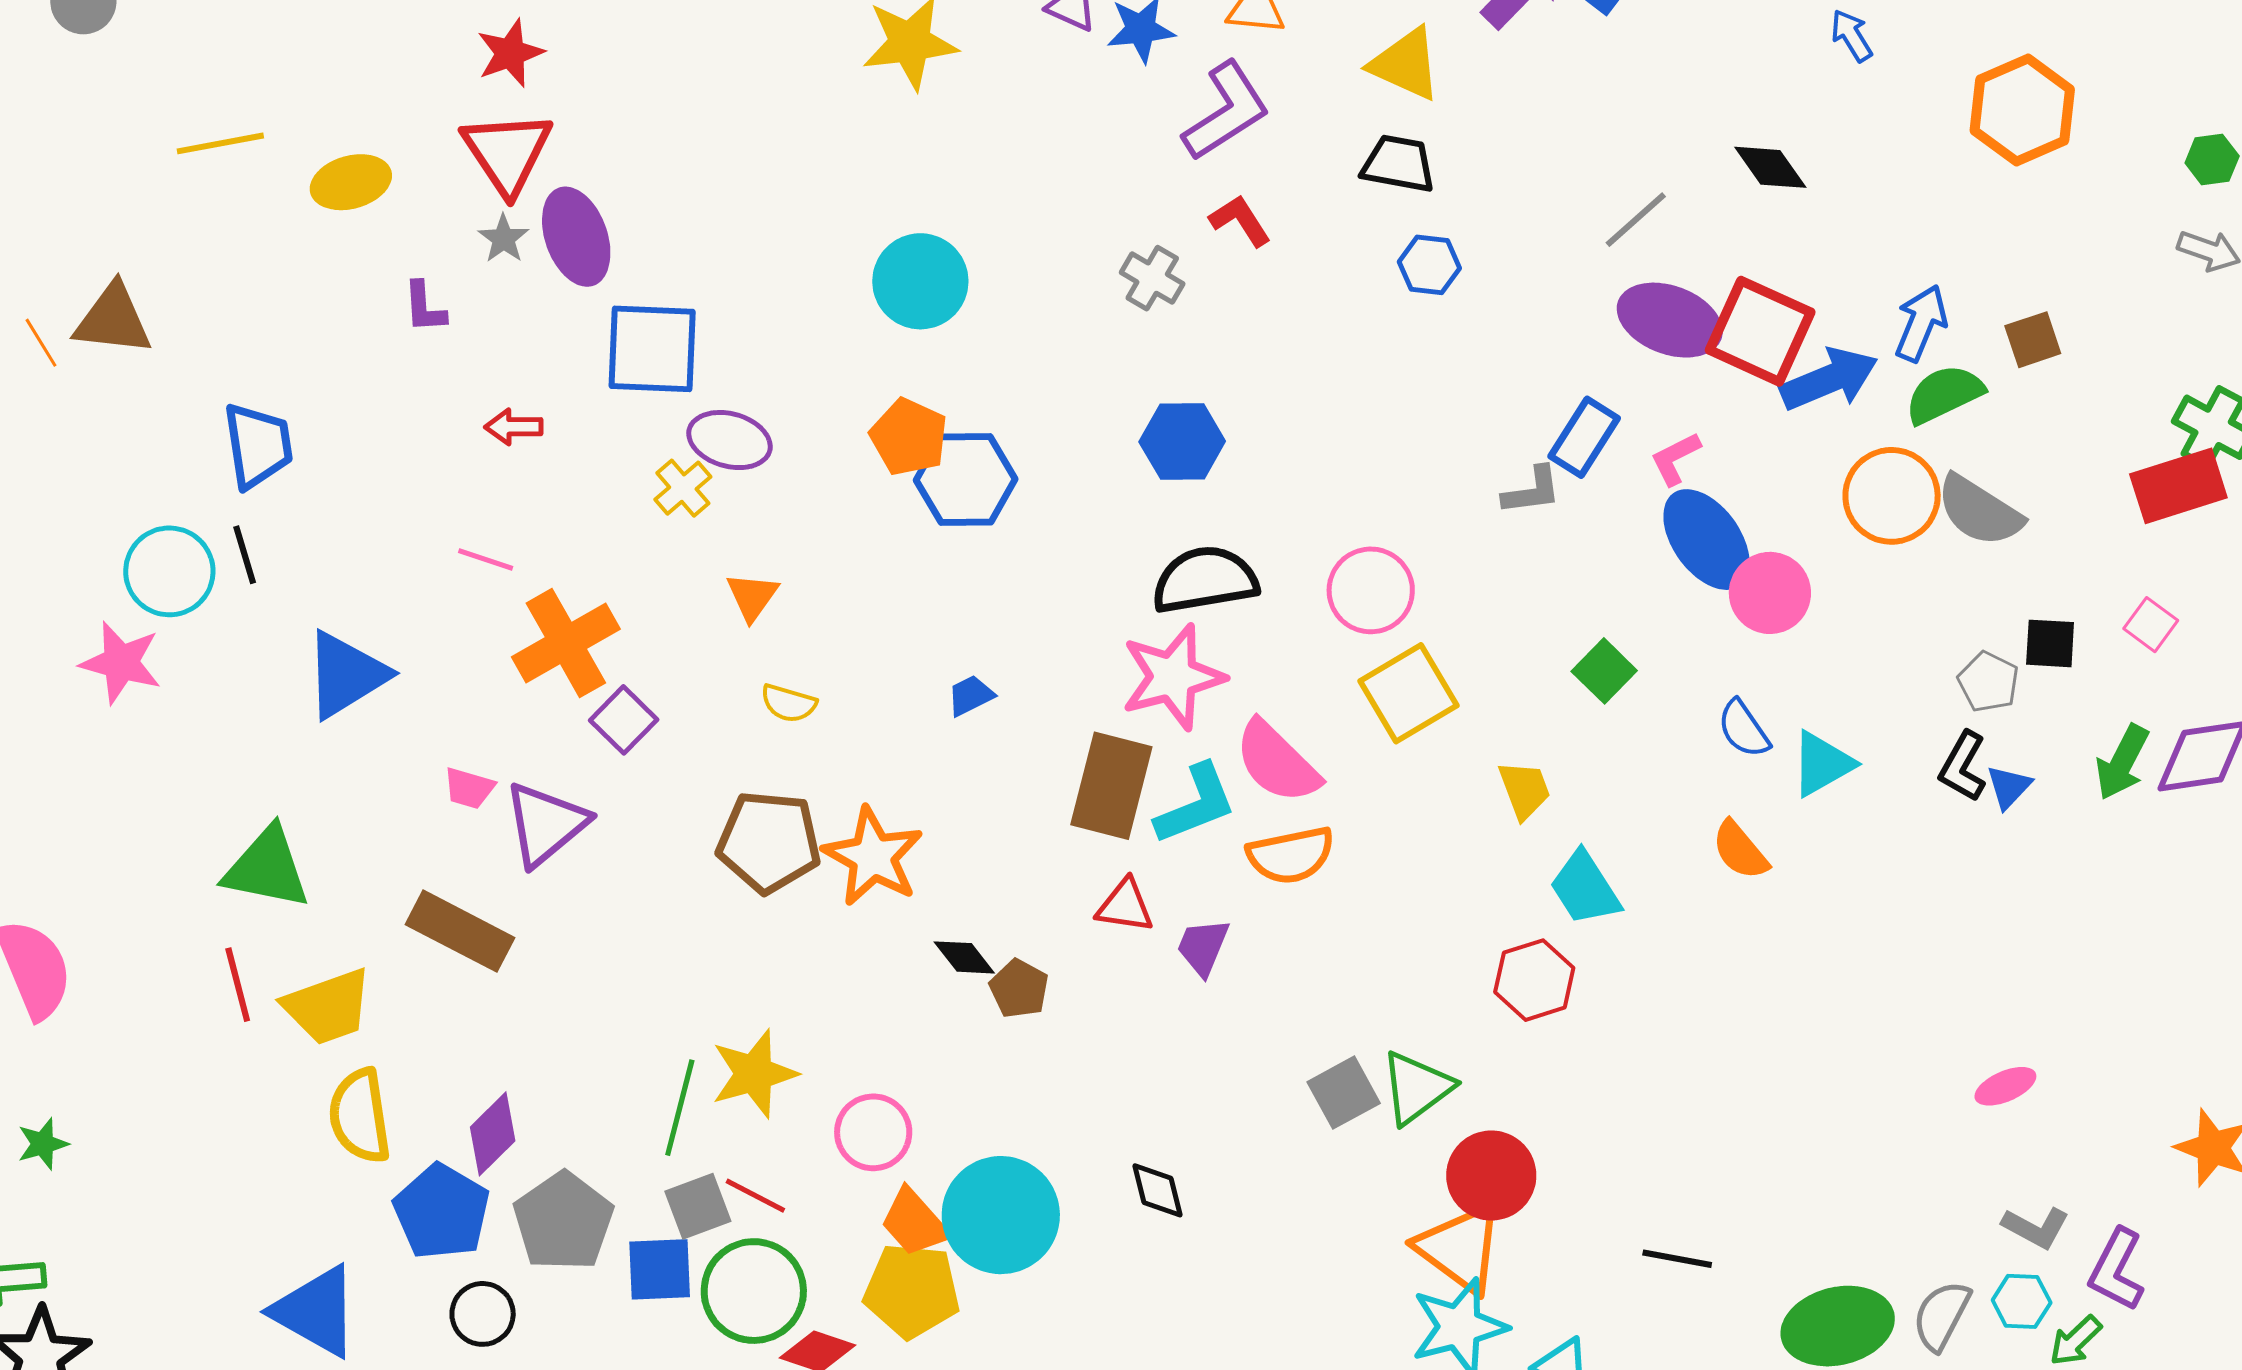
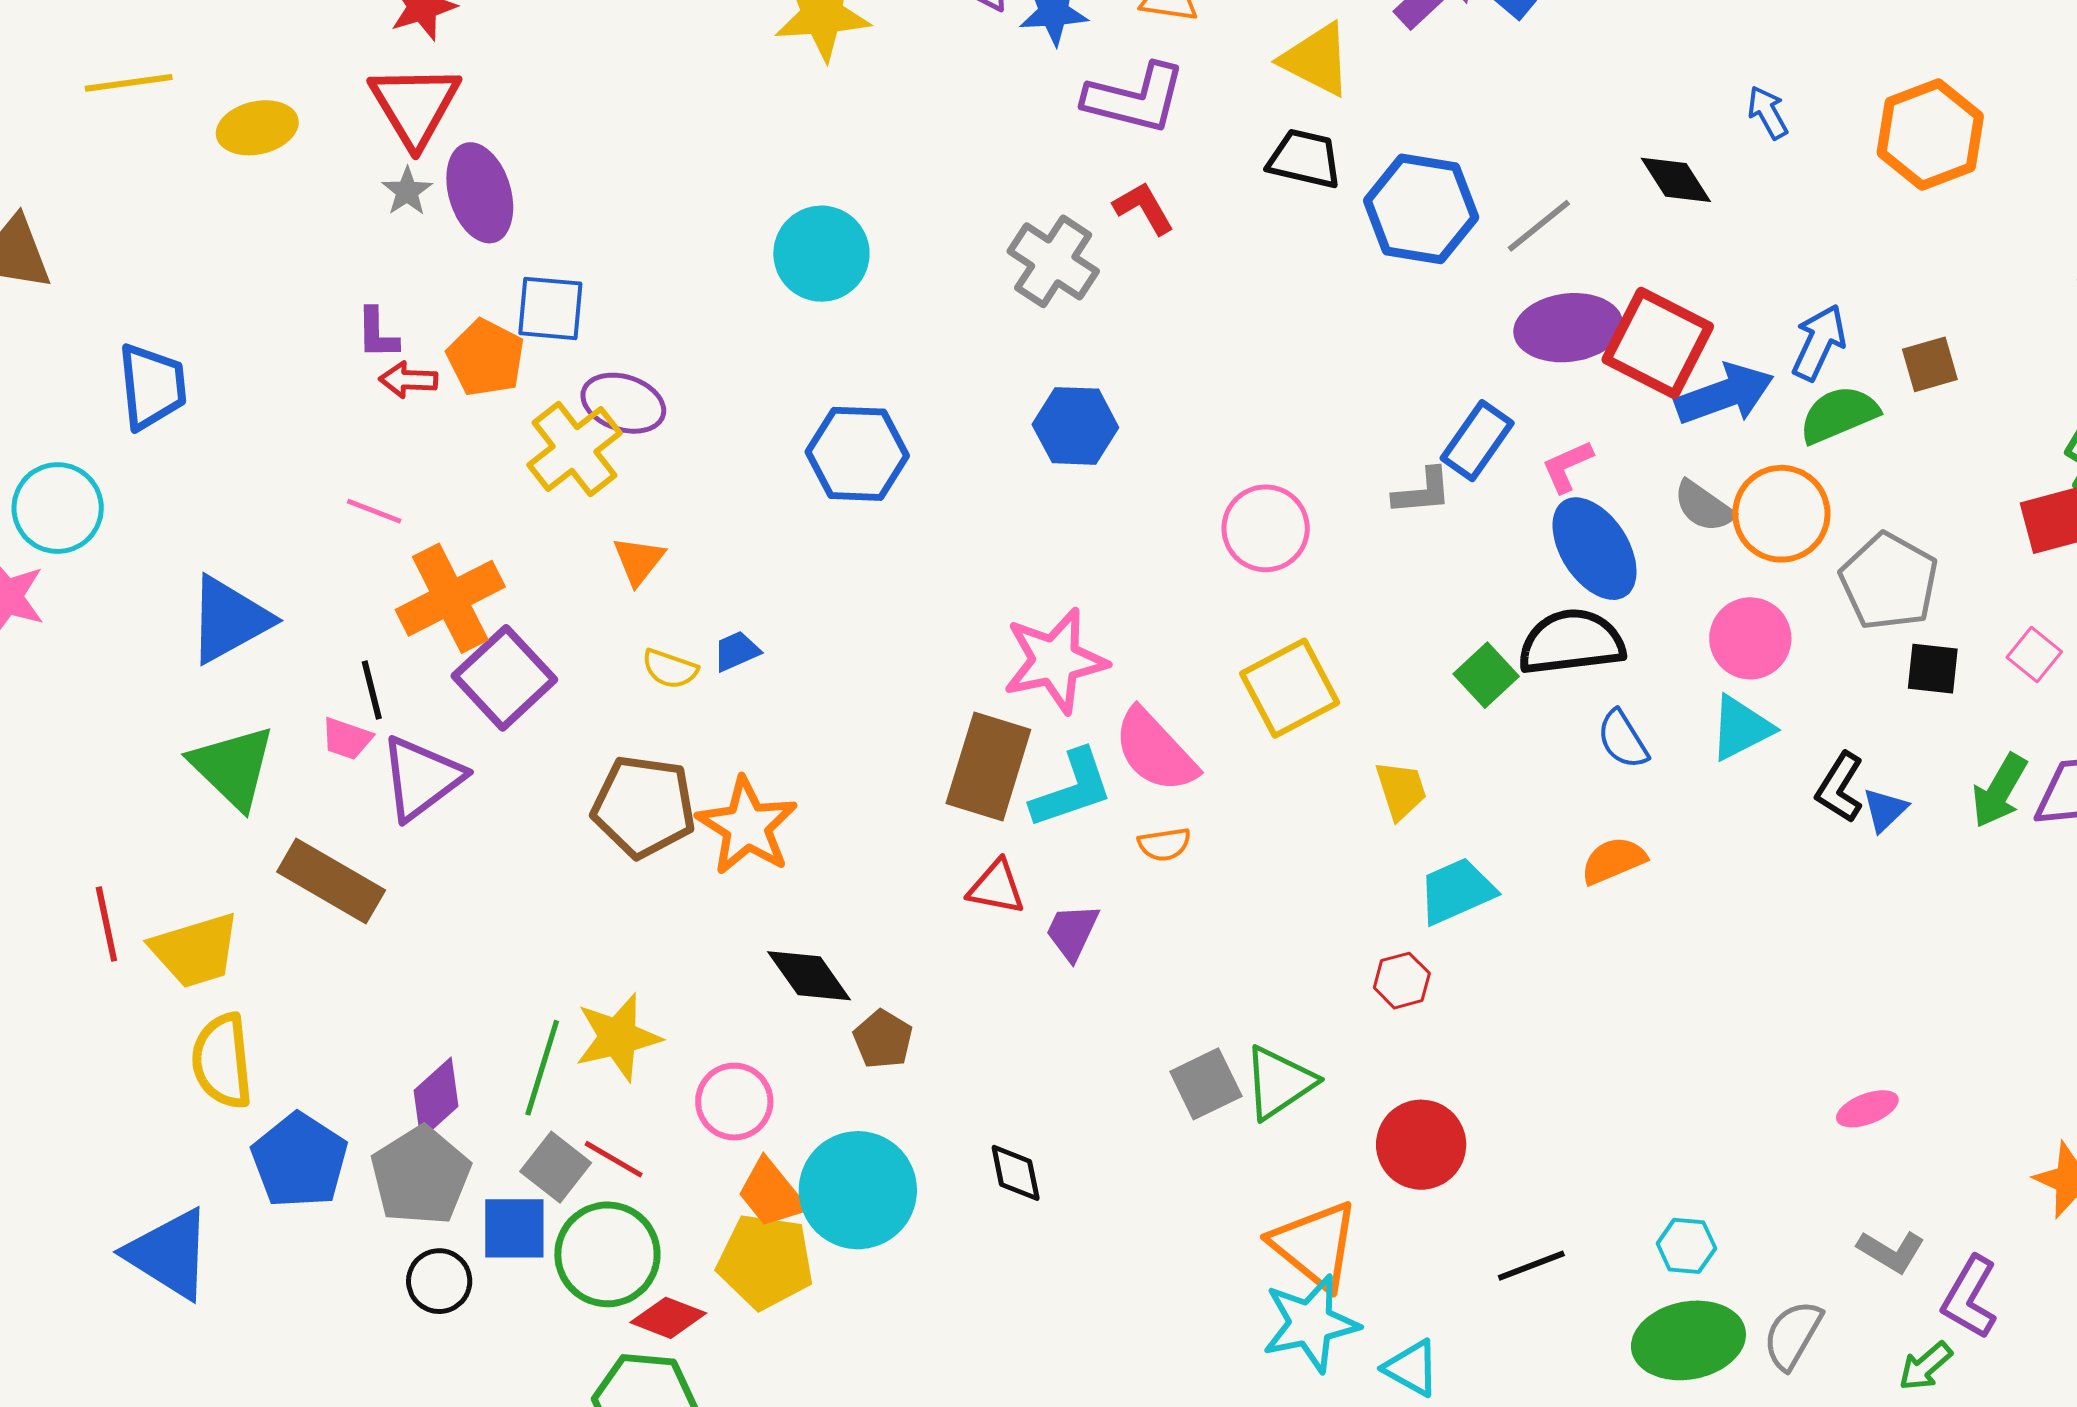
blue arrow: (1852, 36) -> (1768, 112), moved
purple L-shape: (1226, 111) -> (1135, 98), turned 44
blue hexagon: (1429, 265) -> (1421, 209), moved, size x1.8
gray cross: (1152, 278) -> (1053, 261), size x1.4
purple L-shape: (424, 307) -> (377, 333), moved
purple ellipse: (1670, 320) -> (1568, 328), turned -30
blue square: (652, 349) -> (550, 308), size x0.7
orange pentagon: (909, 437) -> (486, 358), moved
yellow cross: (683, 488) -> (574, 449), size x1.6
gray semicircle: (1979, 511) -> (1704, 506), moved, size x0.7
black line: (245, 555) -> (372, 690), moved
black semicircle: (1205, 580) -> (1571, 642), moved
pink circle: (1371, 590) -> (1266, 528), moved
pink circle: (1770, 593) -> (1750, 638), moved
gray pentagon: (1988, 682) -> (1889, 582), moved, size x1.6
blue trapezoid: (971, 695) -> (737, 651), moved
purple square: (624, 720) -> (504, 678), size x1.5
cyan triangle: (1822, 764) -> (1741, 728), moved
orange semicircle: (1740, 850) -> (1613, 861), turned 104
orange semicircle: (1291, 855) -> (1164, 844), size x0.6
green triangle: (267, 868) -> (233, 767), moved, turned 30
cyan trapezoid: (1585, 888) -> (1457, 891), turned 96
black diamond: (964, 957) -> (809, 976), moved, size x1.4
red hexagon: (1534, 980) -> (1402, 981), size x0.7
brown pentagon: (1019, 989) -> (883, 1039), moved
purple diamond: (493, 1134) -> (436, 1098), moved
red circle: (1491, 1176) -> (1421, 1145), moved
gray square: (698, 1206) -> (556, 1167), turned -34
black line: (1677, 1259) -> (1531, 1266), turned -34
cyan hexagon: (2022, 1301) -> (1686, 1246), moved
black circle: (483, 1314) -> (439, 1281), moved

